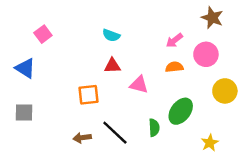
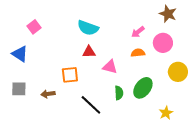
cyan semicircle: (111, 35) -> (88, 28), size x1.5
green semicircle: (154, 128) -> (119, 93), moved
brown arrow: (82, 138) -> (48, 94), moved

